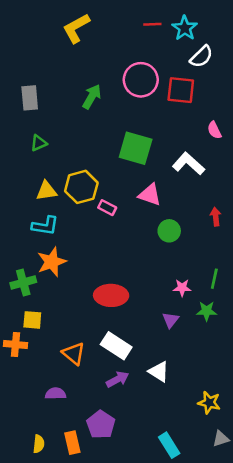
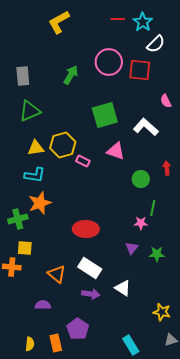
green triangle: (39, 143) -> (30, 111), size x1.6
green square: (136, 148) -> (105, 115), turned -32
green circle: (169, 231) -> (141, 179), moved
green line: (214, 279) -> (153, 208), moved
green star: (207, 311) -> (157, 254), moved
purple arrow: (118, 379) -> (91, 294), turned 36

